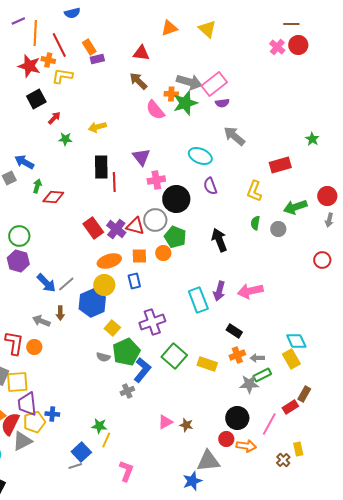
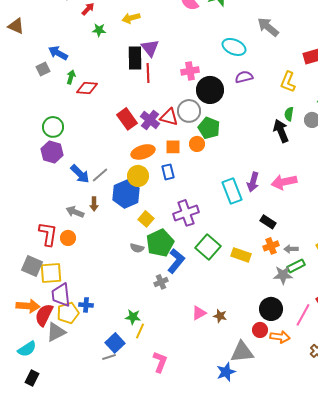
purple triangle: (141, 157) -> (150, 48), moved
purple semicircle: (210, 186) -> (244, 77), turned 96
black arrow: (219, 240) -> (281, 131), moved

